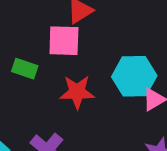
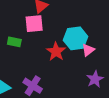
red star: (77, 92) -> (56, 52), moved, turned -30

